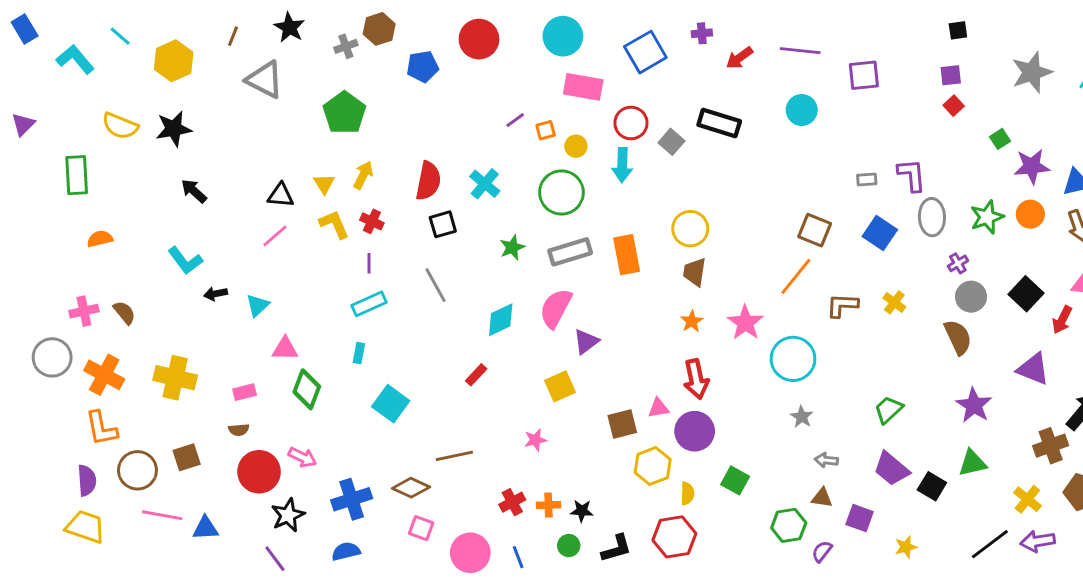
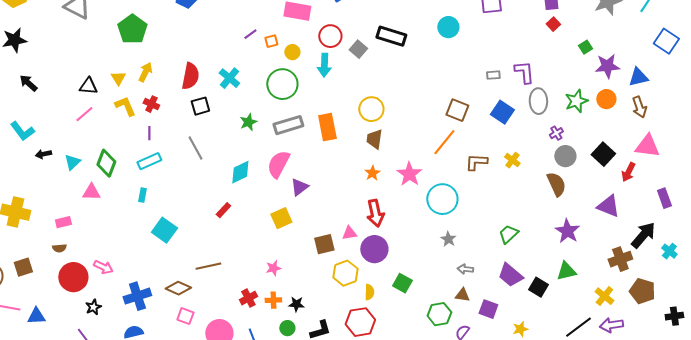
green diamond: (307, 389) -> (106, 163), moved
pink star: (535, 440) -> (273, 268), moved
black star: (288, 515) -> (93, 307), size x0.7

